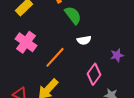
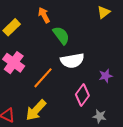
white semicircle: (84, 40) -> (72, 61), size x1.6

